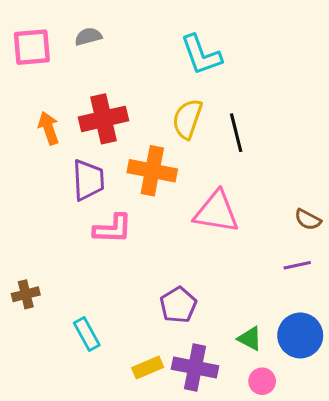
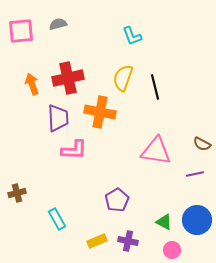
cyan L-shape: (201, 55) -> (132, 36), size x0.7
pink triangle: (216, 212) -> (156, 151), moved
purple cross: (195, 367) -> (128, 241), size x0.7

